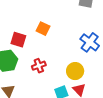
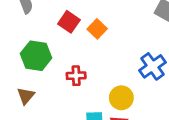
red square: (18, 40) -> (69, 22), moved

